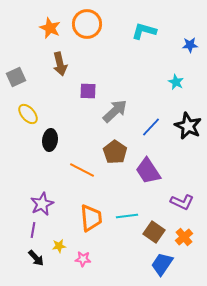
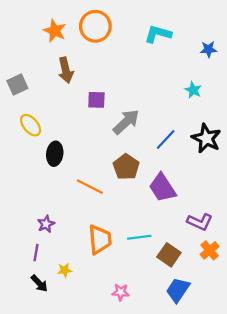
purple star: (42, 204) -> (46, 224), size x0.7
orange cross: (184, 237) -> (210, 250), moved
pink star: (83, 259) -> (121, 292), moved

